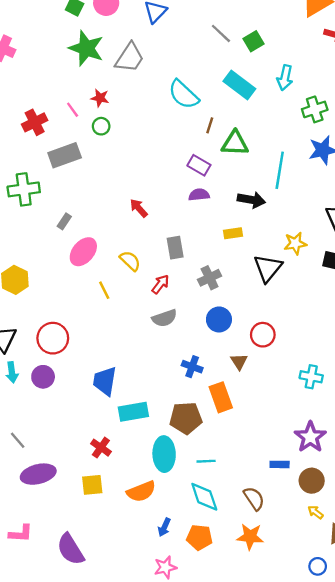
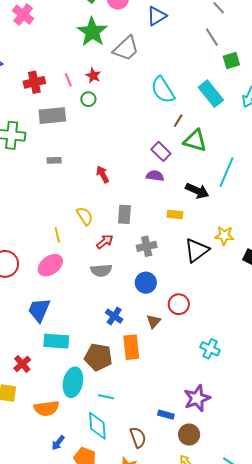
gray line: (221, 33) -> (212, 37), moved
gray rectangle: (64, 221) -> (54, 160), moved, turned 40
pink ellipse: (83, 252) -> (50, 265), moved

